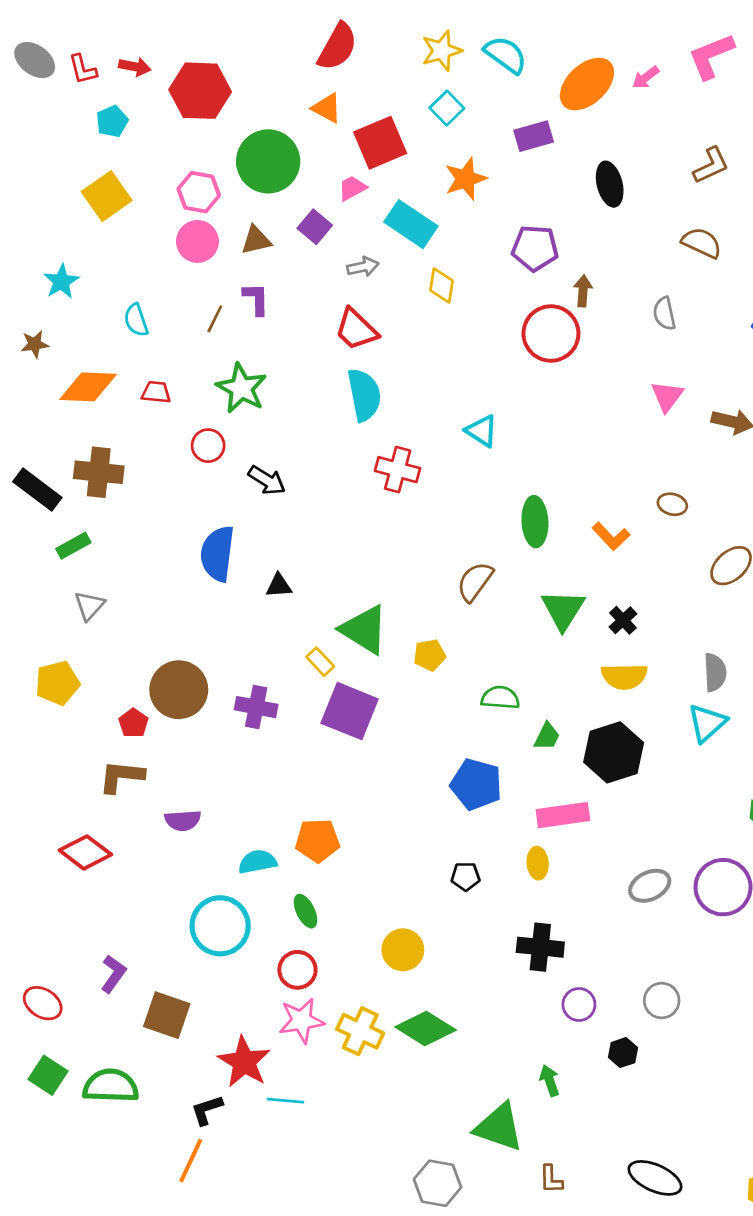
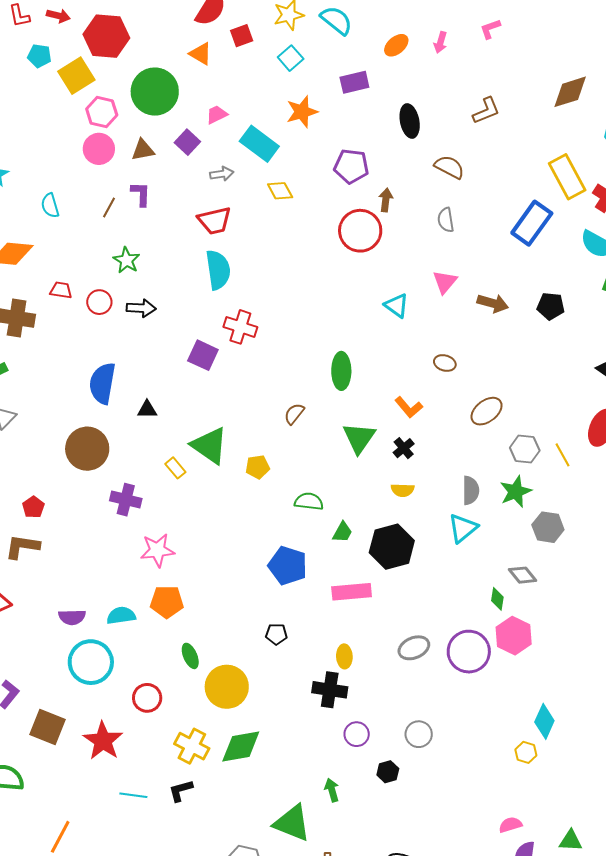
pink L-shape: (711, 56) -> (490, 29), size x0.6
pink arrow: (646, 77) -> (440, 42), turned -40
orange ellipse: (587, 84) -> (396, 45), size x0.6
cyan pentagon: (112, 121) -> (39, 56), turned 30
red square: (380, 143) -> (242, 36), moved, size x0.6
yellow square: (107, 196) -> (76, 76), moved
brown semicircle: (702, 243) -> (449, 167), moved
yellow diamond: (442, 285) -> (280, 191), turned -40
red trapezoid: (356, 330) -> (215, 221), turned -60
green star: (241, 388) -> (126, 260), size x0.7
red trapezoid: (156, 392) -> (61, 290), moved
cyan triangle: (482, 431) -> (397, 306), moved
black arrow: (267, 480) -> (141, 308), moved, turned -32
orange L-shape: (611, 536) -> (409, 407), moved
brown semicircle: (475, 582) -> (294, 414), size x0.7
yellow semicircle: (624, 676) -> (403, 490), size x0.7
brown circle: (179, 690) -> (87, 449), moved
purple square: (350, 711) -> (203, 355), moved, size x0.7
purple semicircle: (183, 820) -> (72, 617), moved
yellow ellipse: (538, 863) -> (344, 656), moved
green ellipse: (305, 911) -> (190, 656), moved
yellow circle: (403, 950) -> (227, 687), size x1.4
pink star: (301, 1021) -> (157, 550), moved
green diamond: (426, 1029) -> (241, 747), turned -45
red star: (244, 1062) -> (103, 741), moved
black L-shape: (207, 1110) -> (181, 791), moved

